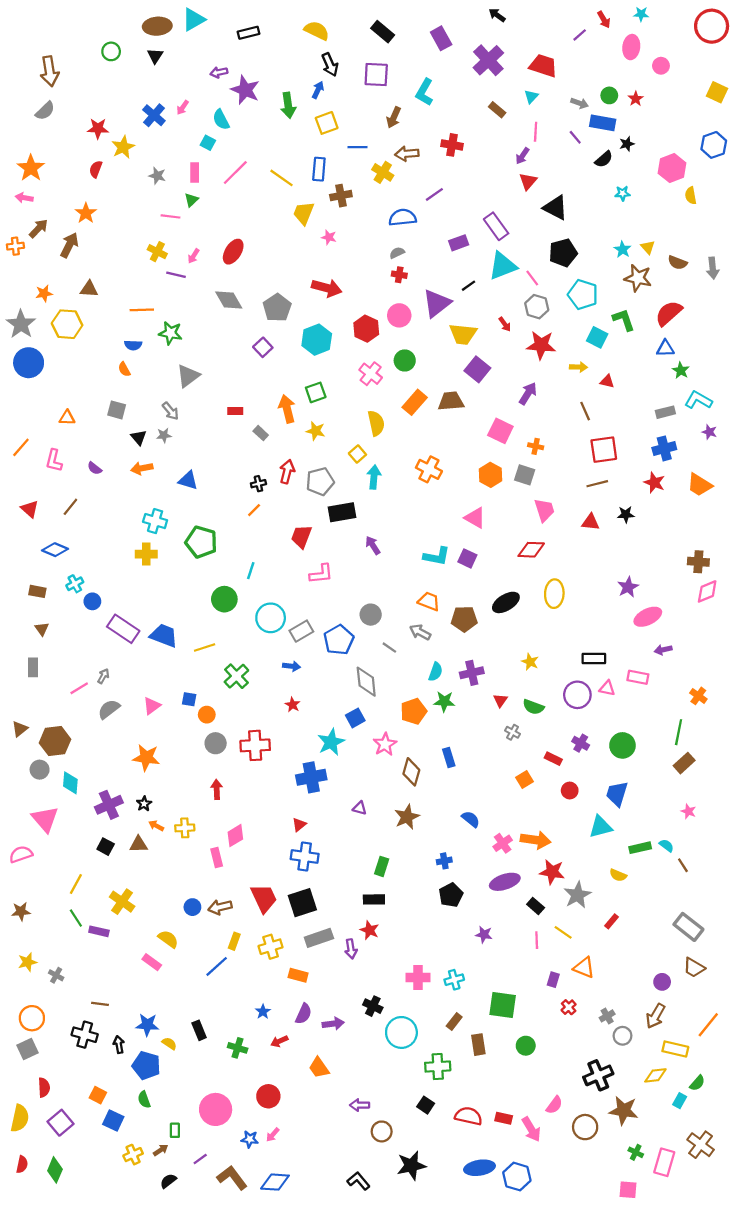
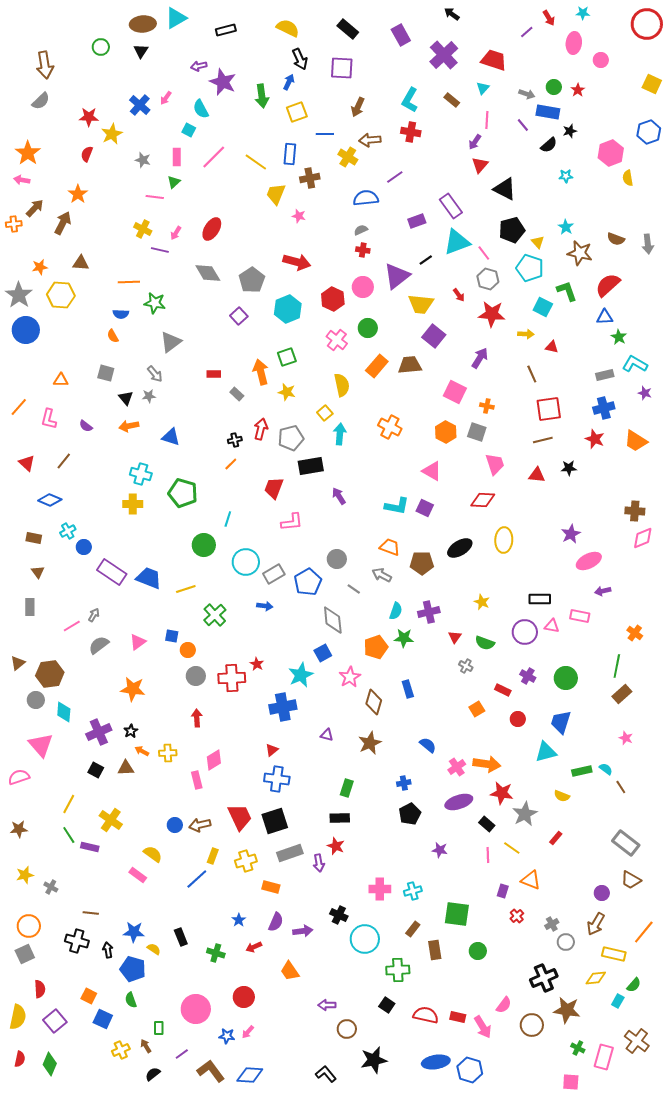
cyan L-shape: (425, 92) -> (410, 100), moved
yellow triangle: (648, 247) -> (538, 242), moved
red star: (293, 705) -> (257, 664), moved
brown arrow: (161, 1150) -> (146, 1046), turned -88

